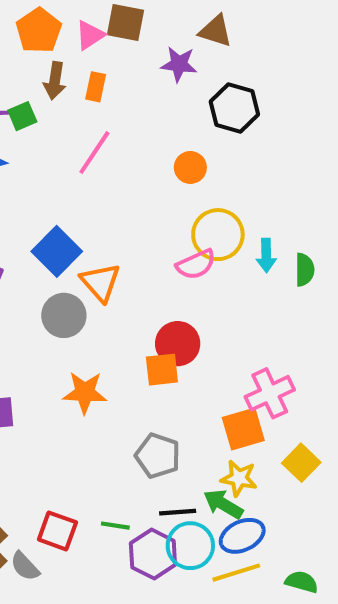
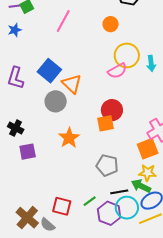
orange star: (85, 393) -> (69, 138), turned -30
green line: (115, 526) -> (90, 201), turned -40

